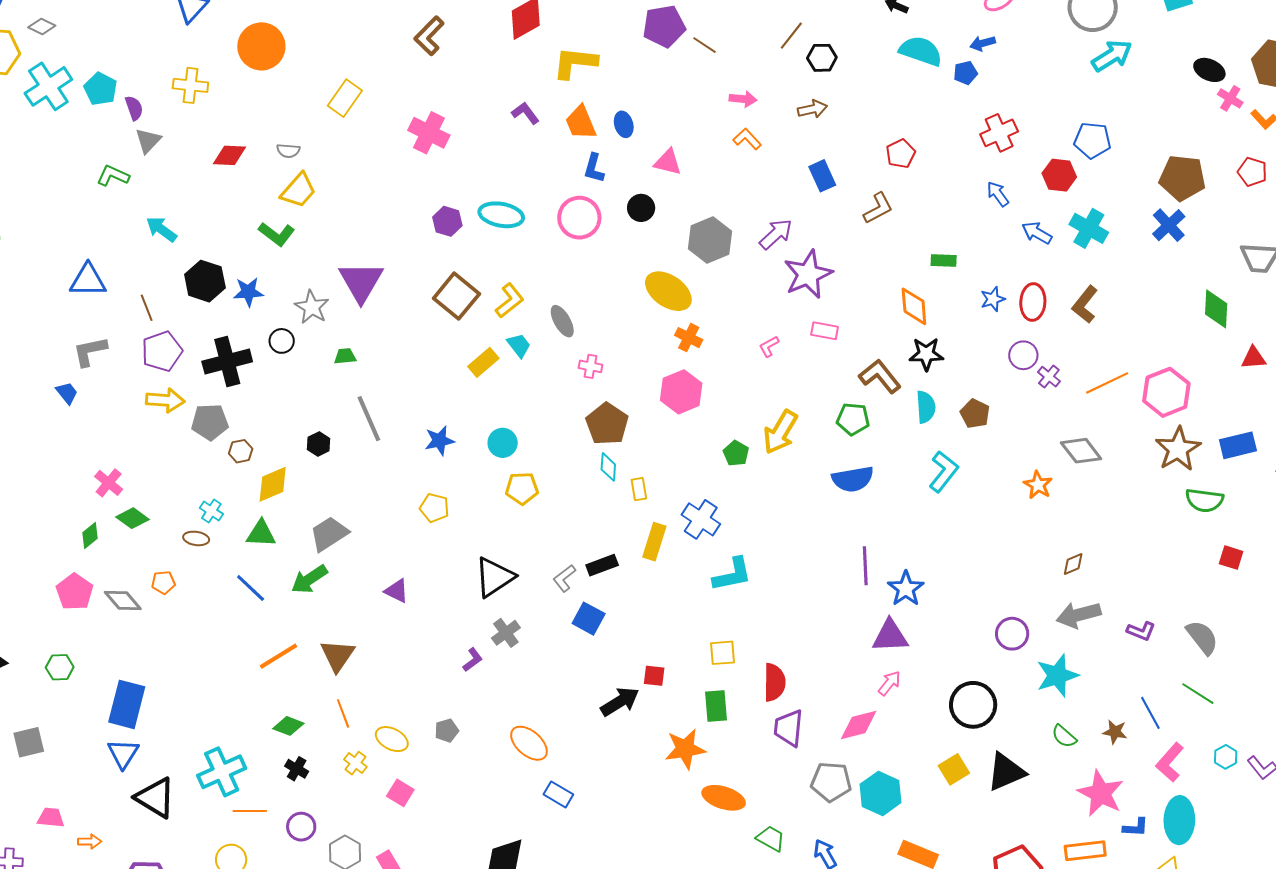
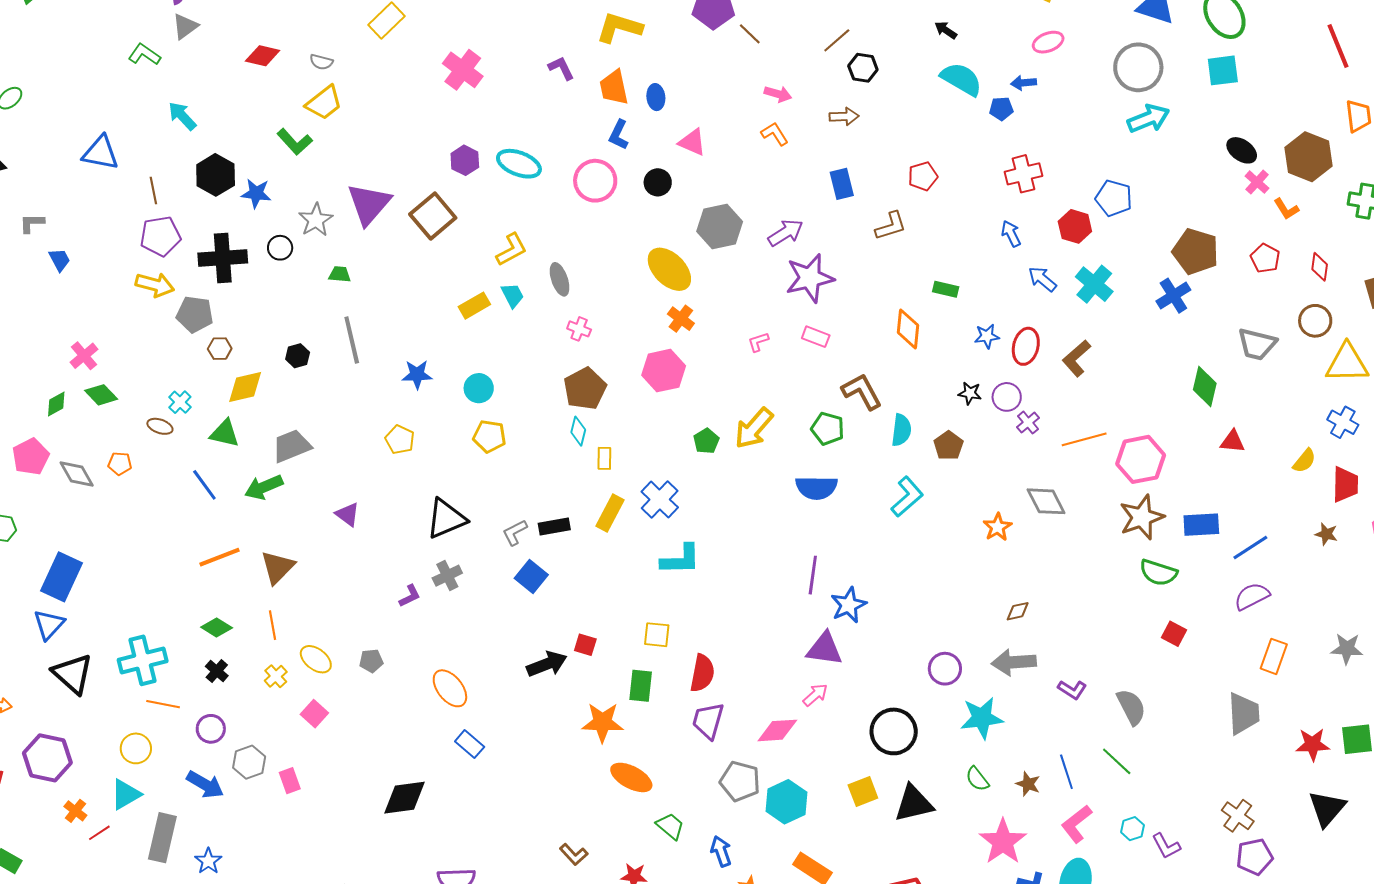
brown square: (456, 296) -> (433, 216), moved
gray L-shape: (90, 351) -> (32, 223), moved, size x0.7
black star: (926, 354) -> (970, 393), moved, size x0.7

